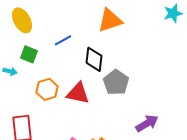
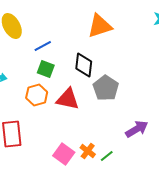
blue line: (63, 40) -> (43, 46), moved
green square: (29, 54) -> (46, 69), moved

